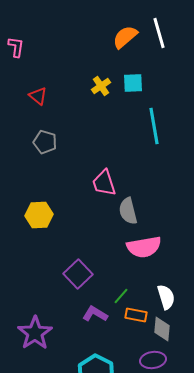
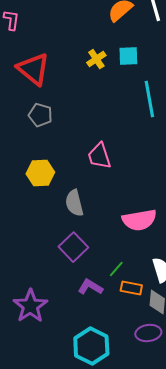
red triangle: (38, 96) -> (33, 69), size x1.8
gray semicircle: (128, 211) -> (74, 203), moved
yellow hexagon: (39, 215) -> (40, 173), moved

